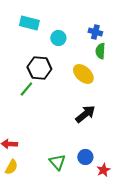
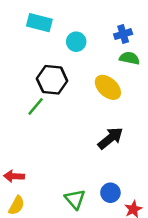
blue cross: (95, 32) -> (123, 34), turned -32
green semicircle: (100, 51) -> (129, 58), turned 98

